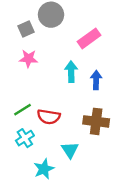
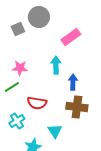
pink star: (28, 59) -> (20, 68), moved
blue arrow: (96, 80) -> (73, 82), moved
green line: (23, 110) -> (12, 87), moved

